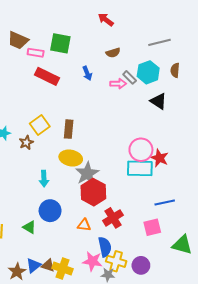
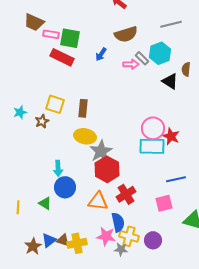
green square: (60, 43) -> (70, 38), moved
brown semicircle: (113, 53) -> (126, 34), size x1.6
brown semicircle: (175, 70) -> (186, 69), moved
blue arrow: (87, 73) -> (101, 54), turned 56
yellow square: (40, 125) -> (55, 104), turned -36
cyan arrow: (44, 179) -> (58, 168), moved
orange triangle: (84, 225) -> (98, 201), size x1.5
yellow cross: (62, 269) -> (77, 243), turned -30

